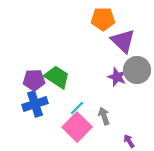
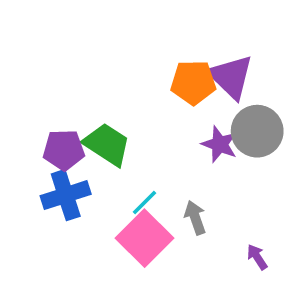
orange pentagon: (103, 19) -> (193, 82), moved
purple arrow: (129, 141) -> (257, 257), moved

